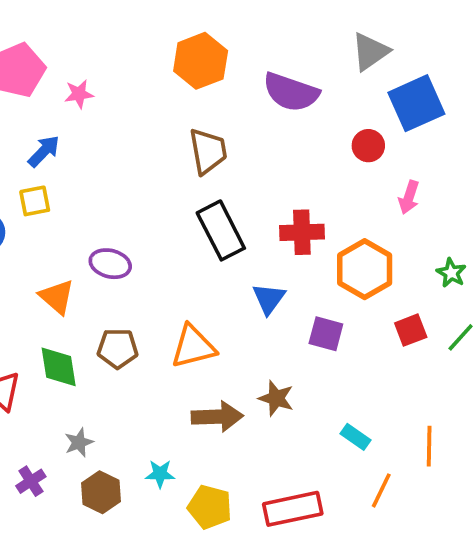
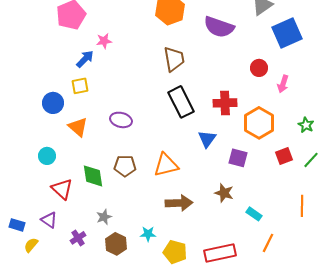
pink star: (79, 94) -> (104, 41), moved
red circle: (368, 146) -> (259, 68), moved
orange triangle: (57, 297) -> (78, 127), moved
brown star: (276, 398) -> (224, 193), moved
orange line: (429, 446) -> (302, 206), moved

